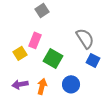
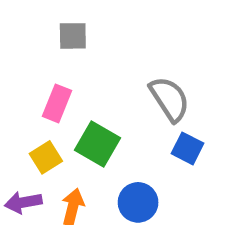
gray square: (42, 10) -> (73, 36), turned 32
yellow square: (20, 53) -> (46, 157), moved

